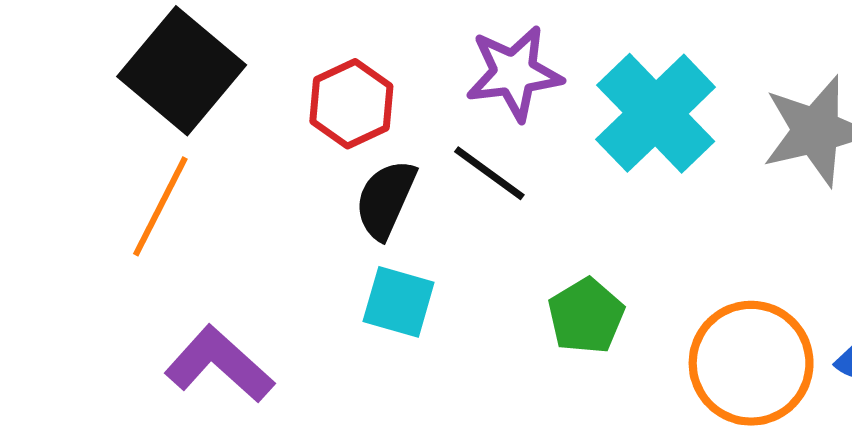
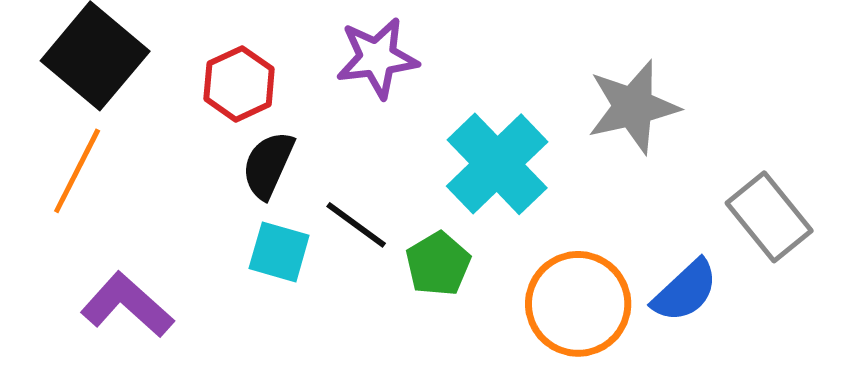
cyan cross: (656, 113) -> (497, 164), moved
black line: (489, 173) -> (356, 225), moved

